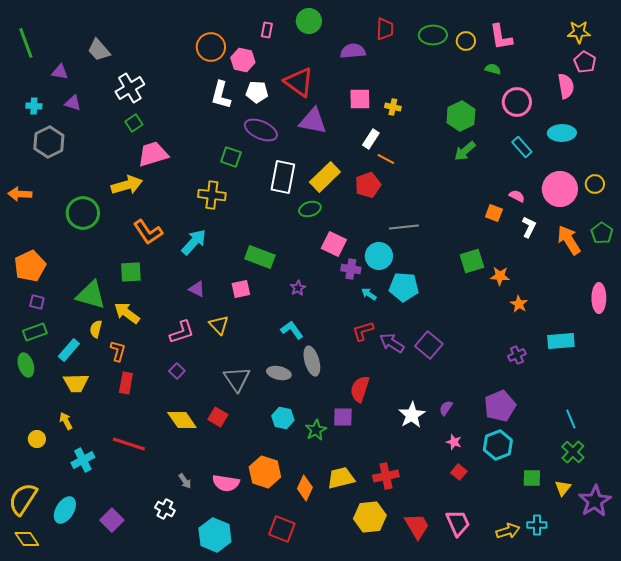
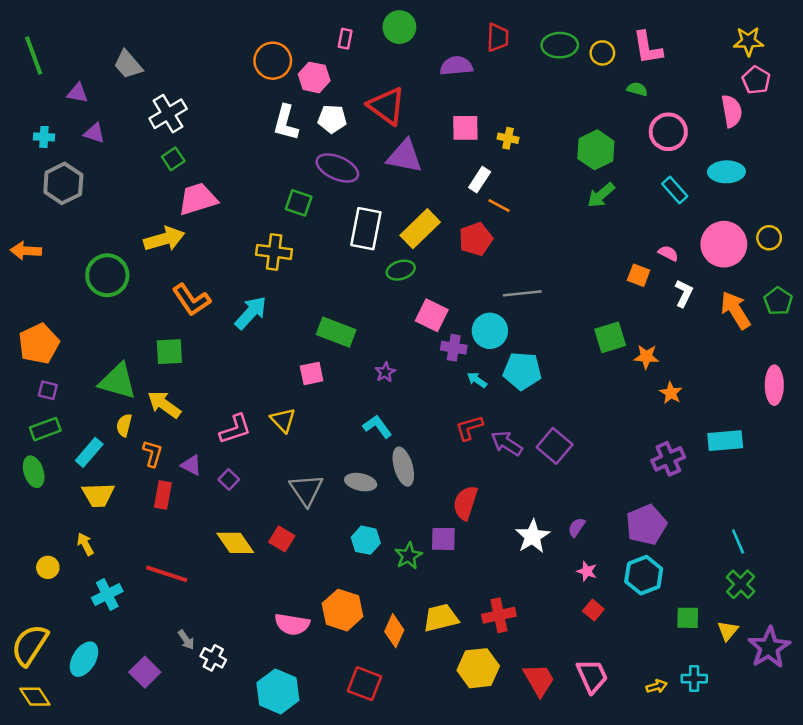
purple triangle: (197, 289) -> (191, 465), moved
purple cross: (517, 355) -> (668, 459), size x1.4
gray arrow: (185, 481) -> (186, 640), moved
yellow arrow: (508, 531) -> (657, 686), size x0.7

